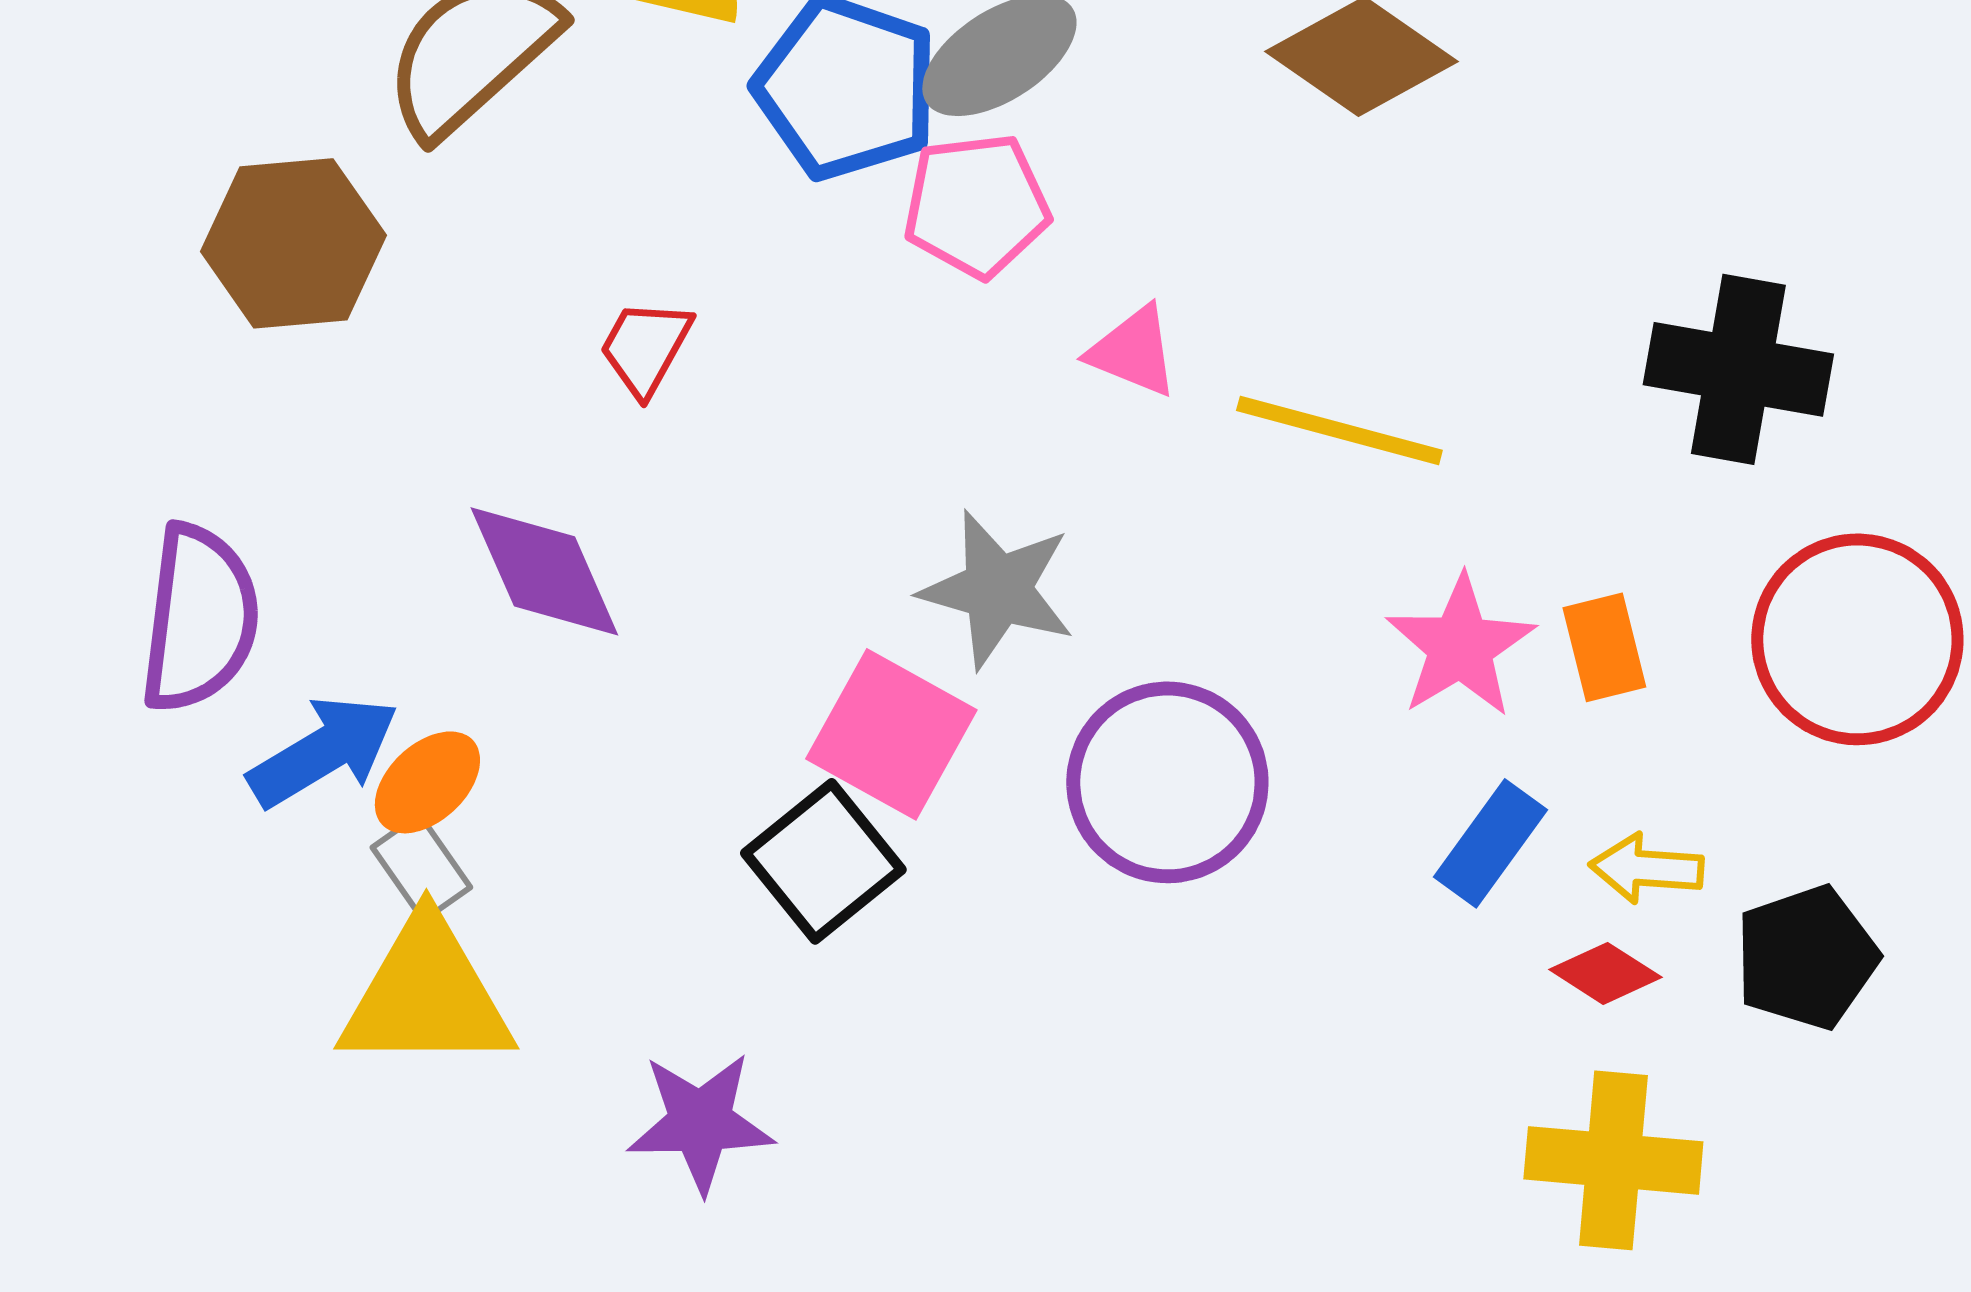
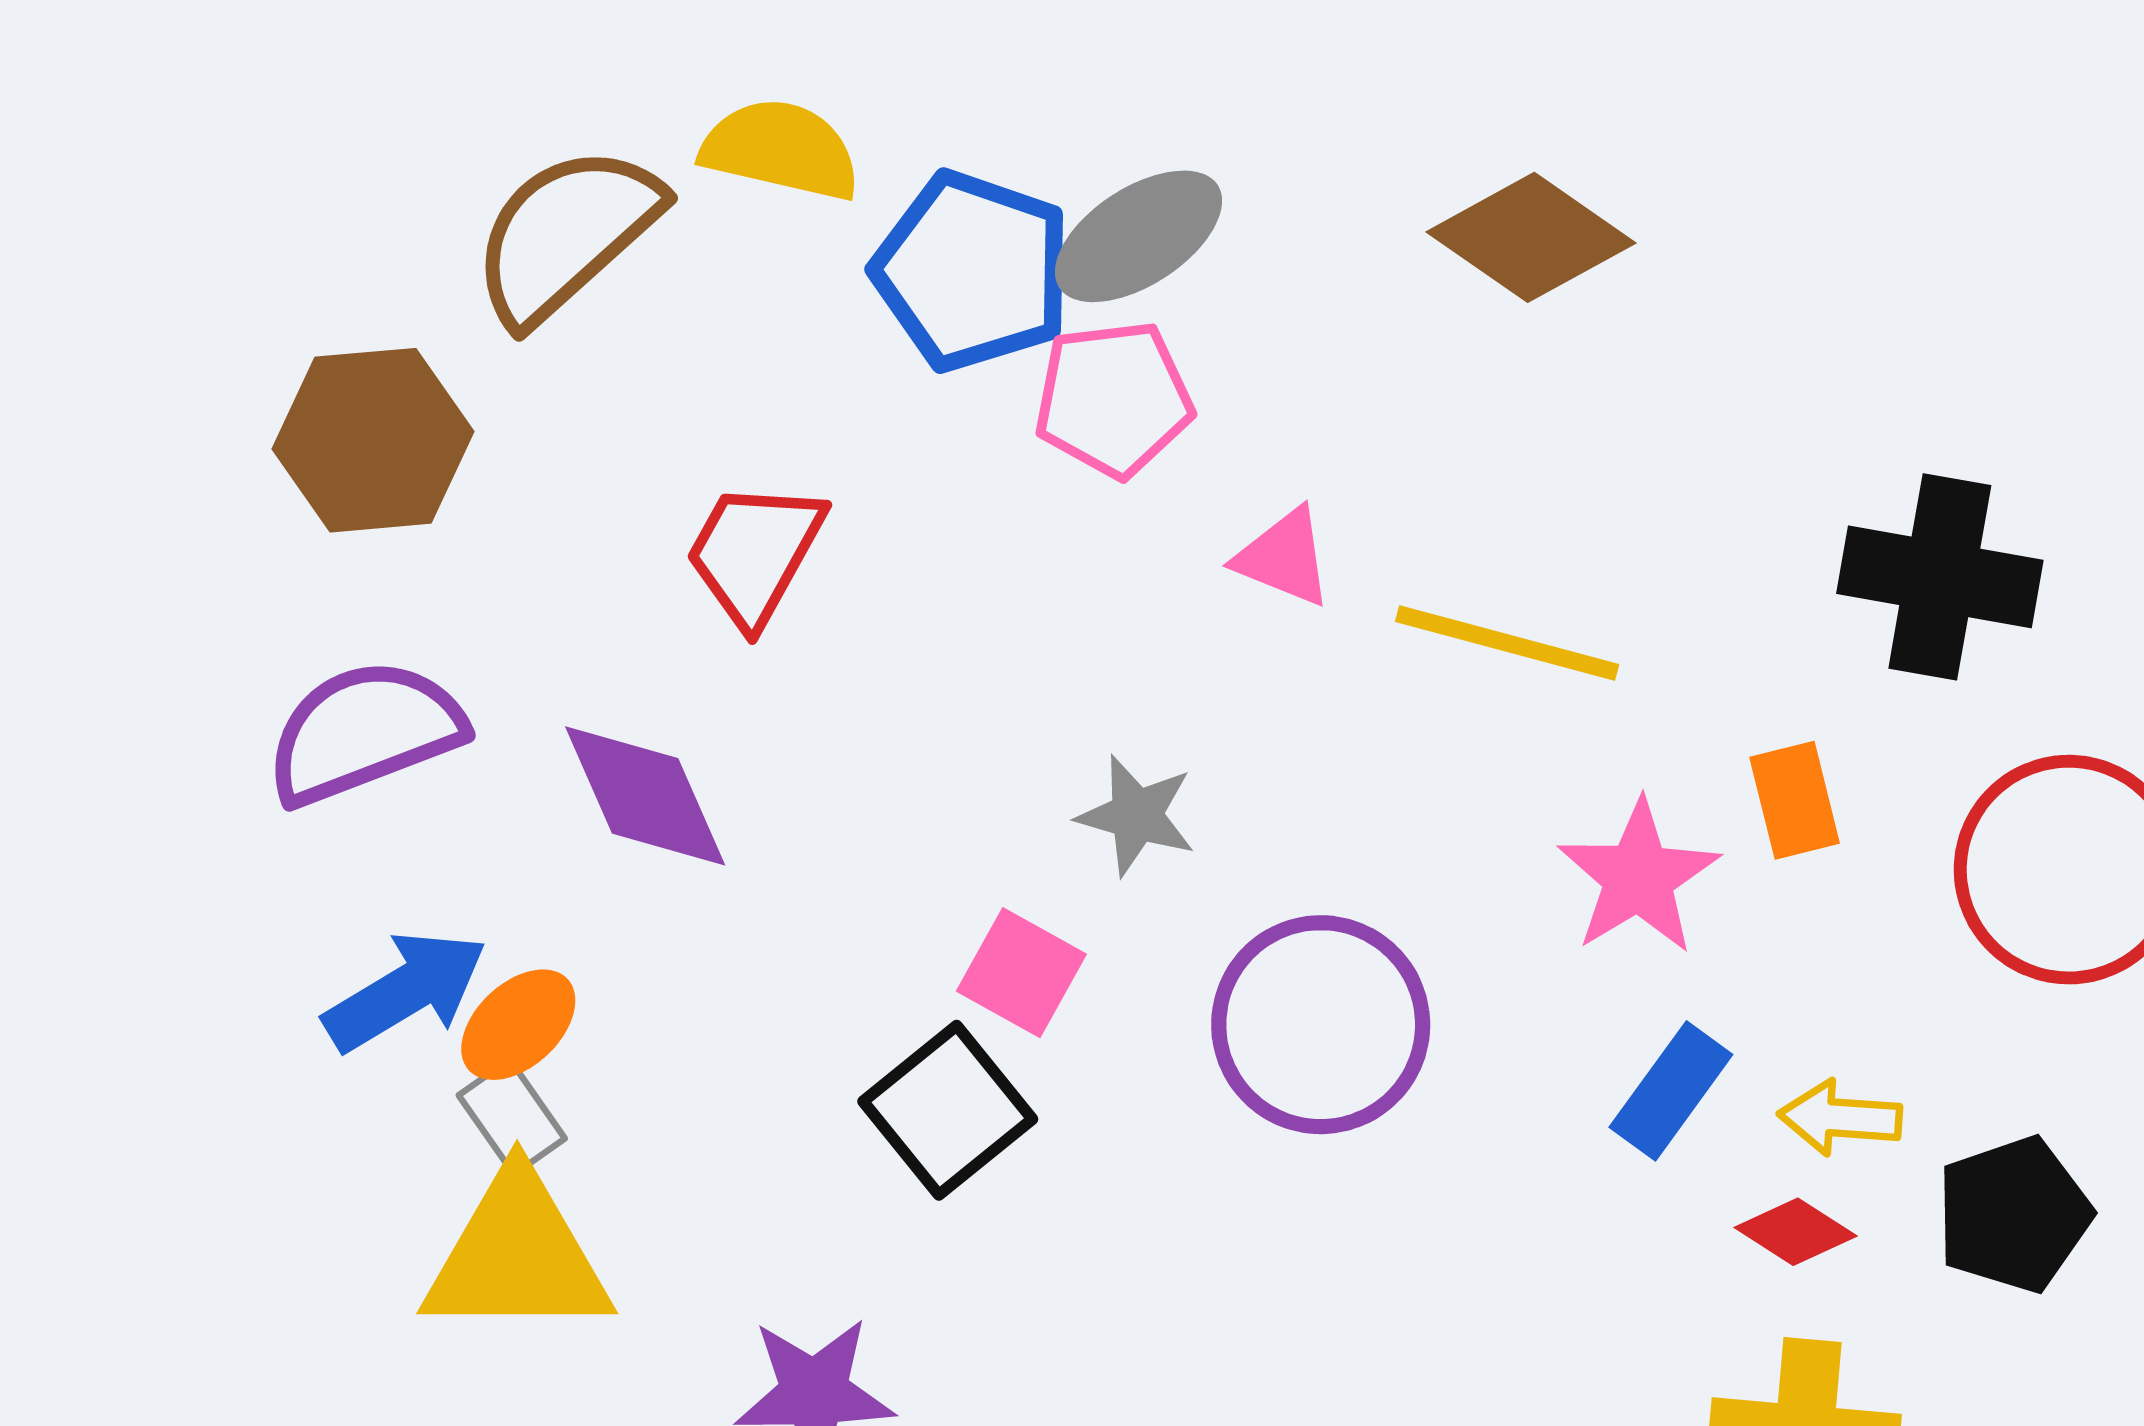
red trapezoid: (645, 347) -> (755, 553), size x1.4
gray star: (997, 589) -> (1136, 815), size x0.7
purple semicircle: (199, 618) -> (364, 732), moved, turned -118
orange rectangle: (1604, 647) -> (1795, 800), moved
pink square: (891, 734) -> (1021, 973), size x0.7

